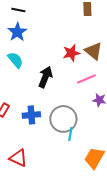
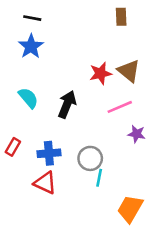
cyan semicircle: (15, 60) -> (28, 98), moved
gray circle: (63, 119) -> (90, 158), size x0.7
red triangle: (18, 158) -> (45, 183), moved

